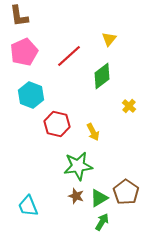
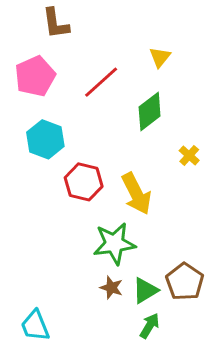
brown L-shape: (19, 16) -> (56, 23), moved
yellow arrow: (93, 132) -> (136, 194), size x1.6
cyan trapezoid: (28, 206) -> (35, 326), moved

